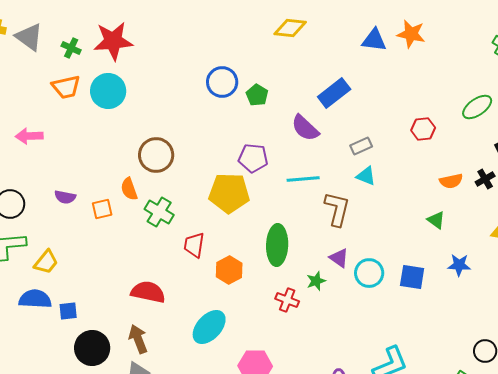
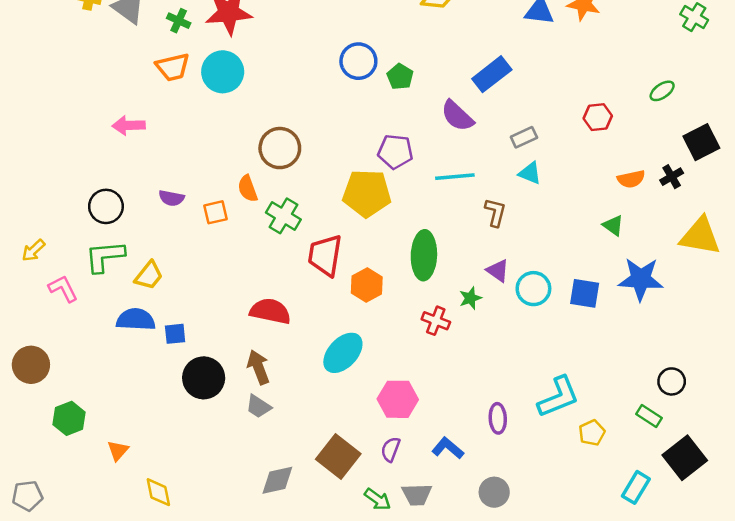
green ellipse: (477, 107) -> (662, 91), size x0.7
brown L-shape: (337, 209) -> (495, 212), size x0.7
red trapezoid: (194, 245) -> (325, 255), size x1.4
blue star: (459, 265) -> (641, 279), size x1.6

